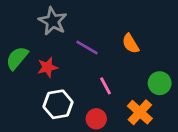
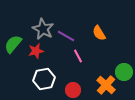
gray star: (53, 21) -> (43, 29), moved
green circle: (160, 83) -> (124, 72), moved
pink line: (106, 86) -> (78, 56), moved

